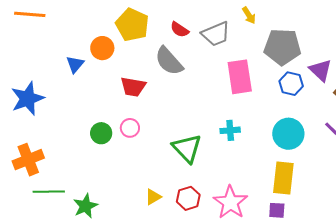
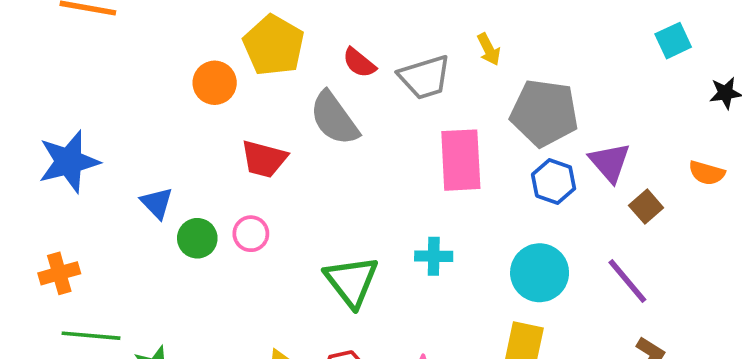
blue triangle: (75, 64) -> (157, 203), moved, turned -30
orange cross: (28, 160) -> (59, 273), size x0.7

